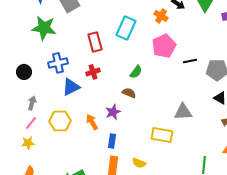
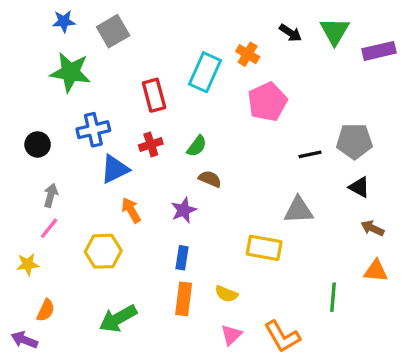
orange cross: (161, 16) -> (248, 54), moved
black line: (190, 61) -> (310, 154), moved
green semicircle: (136, 72) -> (197, 146), moved
yellow hexagon: (60, 121) -> (103, 251), moved
orange arrow: (92, 122) -> (131, 210), moved
yellow star: (28, 143) -> (28, 264), moved

